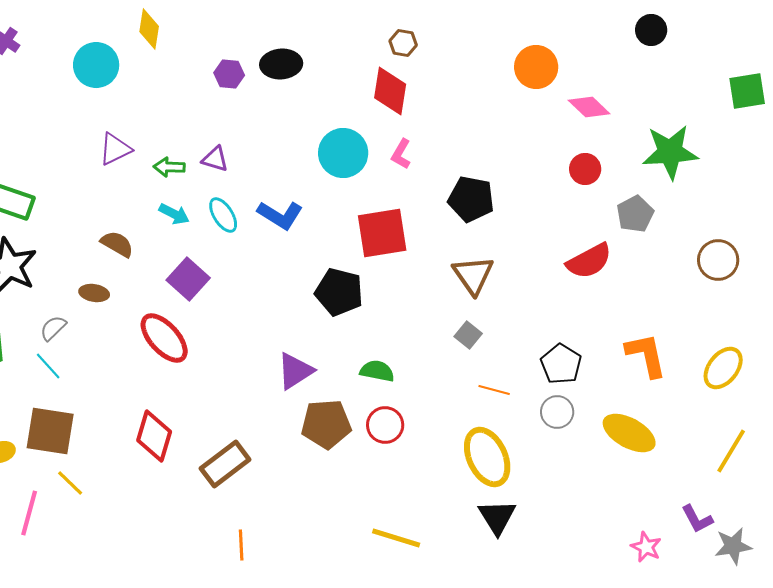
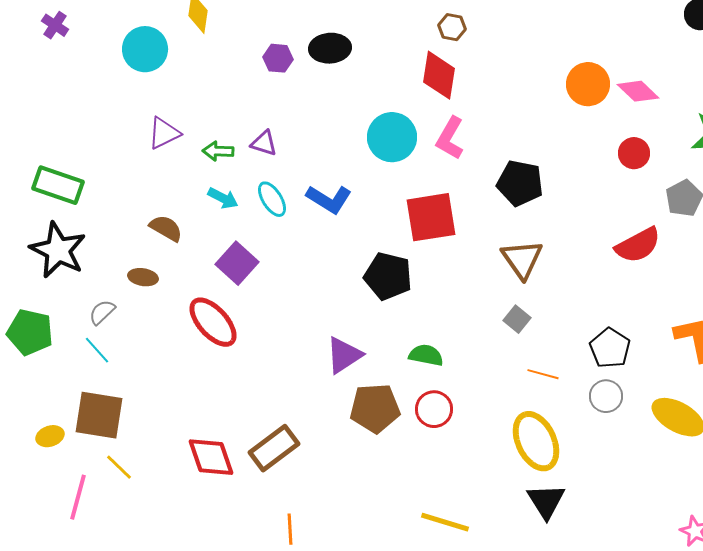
orange circle: (536, 67) -> (588, 84), moved
pink L-shape: (401, 154) -> (450, 138), size x1.4
red diamond: (154, 436) -> (211, 457), moved, turned -36

